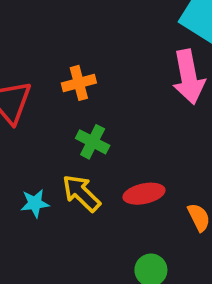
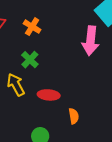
orange cross: (79, 83) -> (32, 27), turned 30

